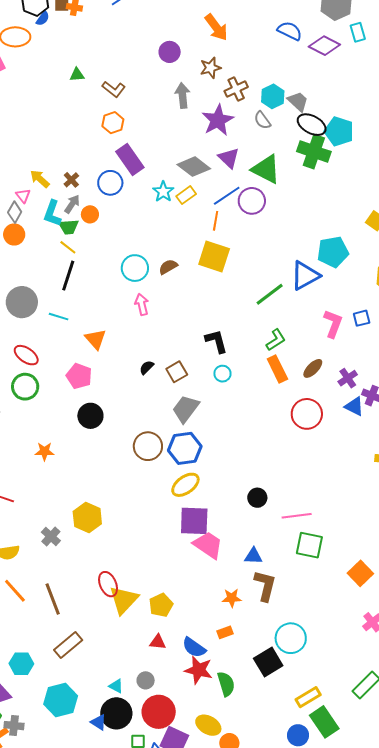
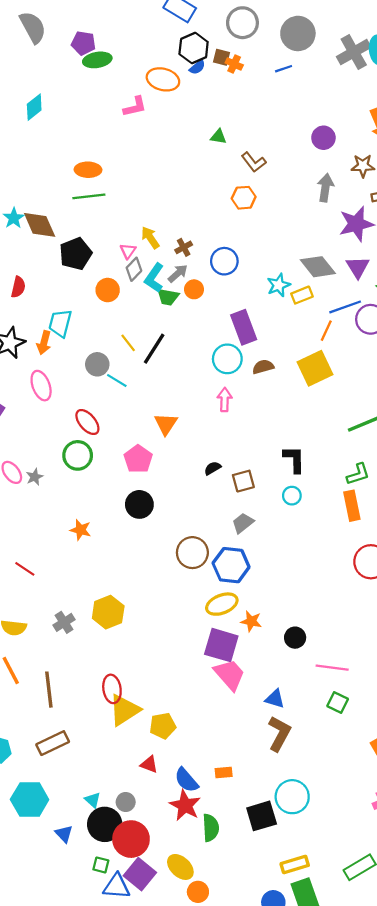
purple rectangle: (130, 159) -> (244, 327), moved
gray diamond: (15, 212) -> (134, 269), moved
yellow line: (68, 247) -> (128, 343), moved
yellow square: (214, 256) -> (315, 368), turned 32
gray circle: (22, 302) -> (97, 364), size x0.7
cyan line: (59, 317) -> (117, 381), moved
gray trapezoid: (186, 409) -> (243, 523), size x0.7
green square: (309, 545) -> (338, 702), size x0.7
orange star: (232, 598) -> (251, 621), moved
black circle: (116, 713) -> (105, 824), moved

